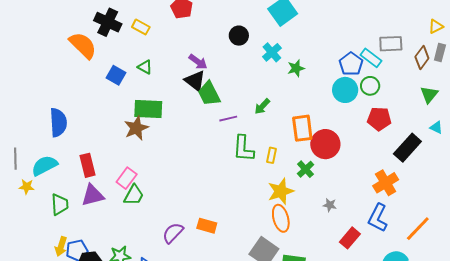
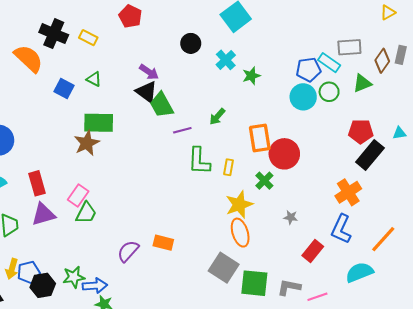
yellow triangle: (436, 26) -> (388, 13), moved
blue pentagon: (351, 64) -> (308, 70), turned 30
green triangle: (429, 95) -> (362, 83), moved, turned 30
red pentagon: (379, 119) -> (361, 131), moved
cyan triangle: (436, 127) -> (399, 133), turned -32

